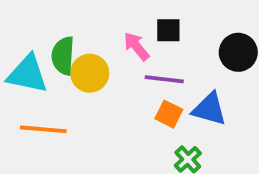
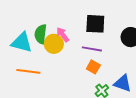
black square: (168, 30) -> (95, 24), size x1.5
pink arrow: (136, 46) -> (63, 35), moved
blue triangle: (209, 109) -> (123, 83), moved

